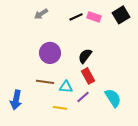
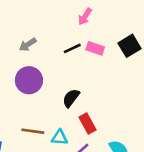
purple circle: (50, 53) -> (29, 80), moved
black semicircle: (85, 56) -> (71, 98), moved

